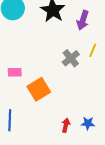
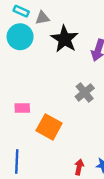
orange square: (39, 89) -> (49, 127), turned -30

